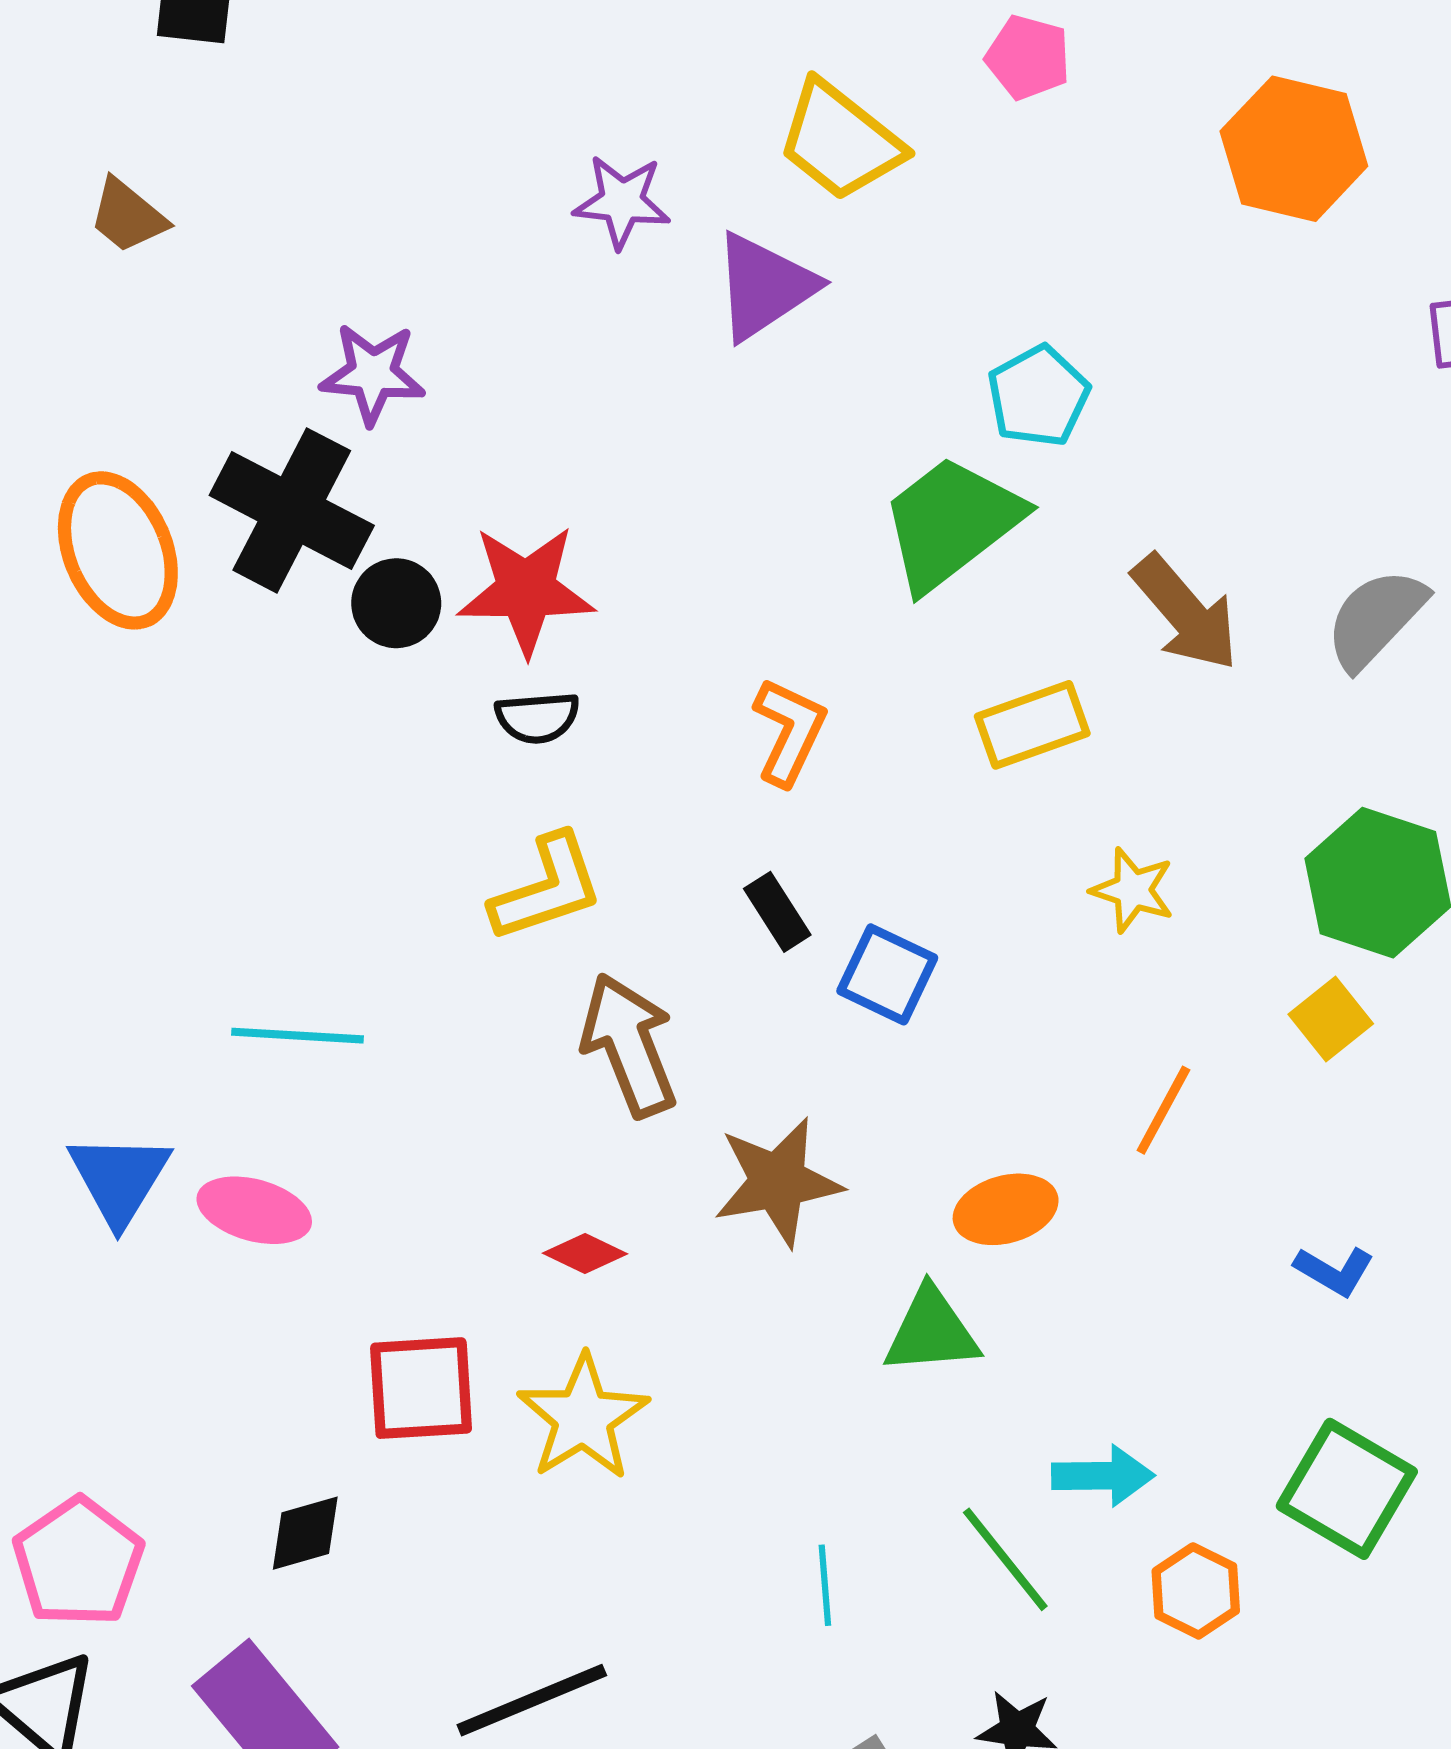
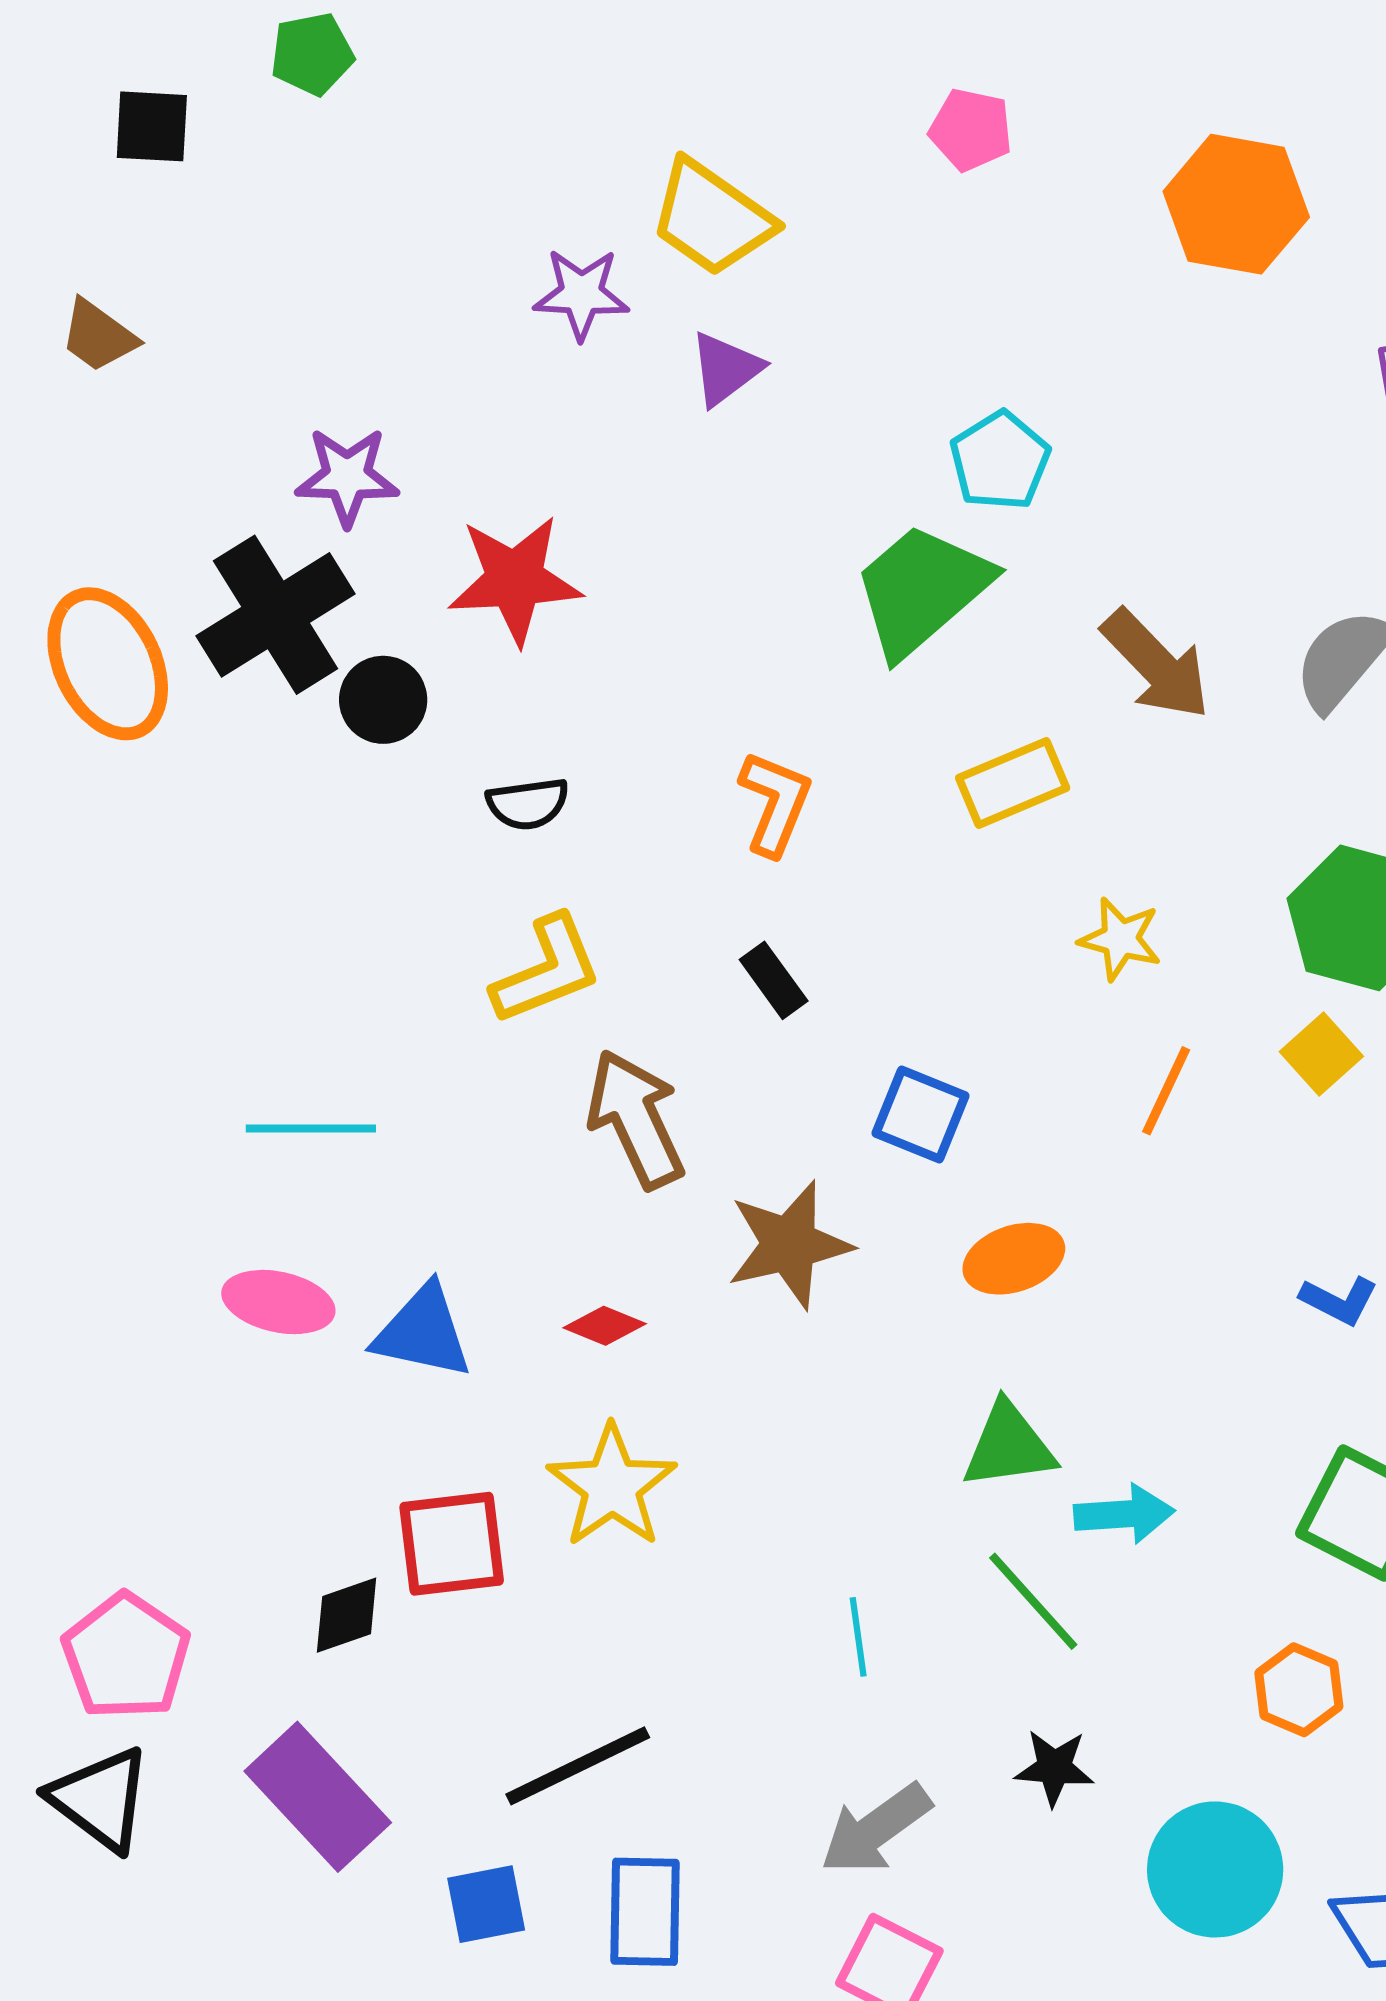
yellow trapezoid: (840, 141) -> (712, 218), moved
purple triangle: (764, 286) -> (726, 369), size x0.7
black cross: (292, 510) -> (276, 615), turned 34
red star: (526, 590) -> (515, 580), moved
blue square: (887, 974) -> (920, 1114), moved
orange line: (1163, 1110) -> (1166, 1091), moved
blue triangle: (119, 1179) -> (423, 1332), moved, turned -46
green triangle: (931, 1331) -> (1009, 1446), moved
red square: (421, 1388) -> (452, 1544), moved
orange hexagon: (1196, 1591) -> (1299, 1690), moved

